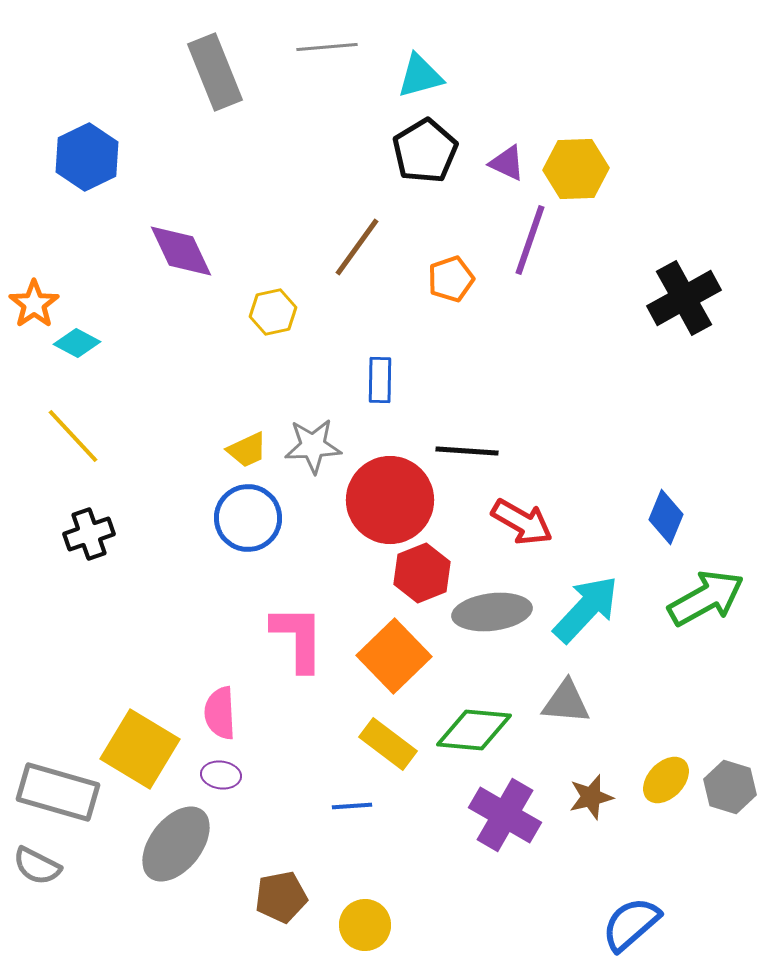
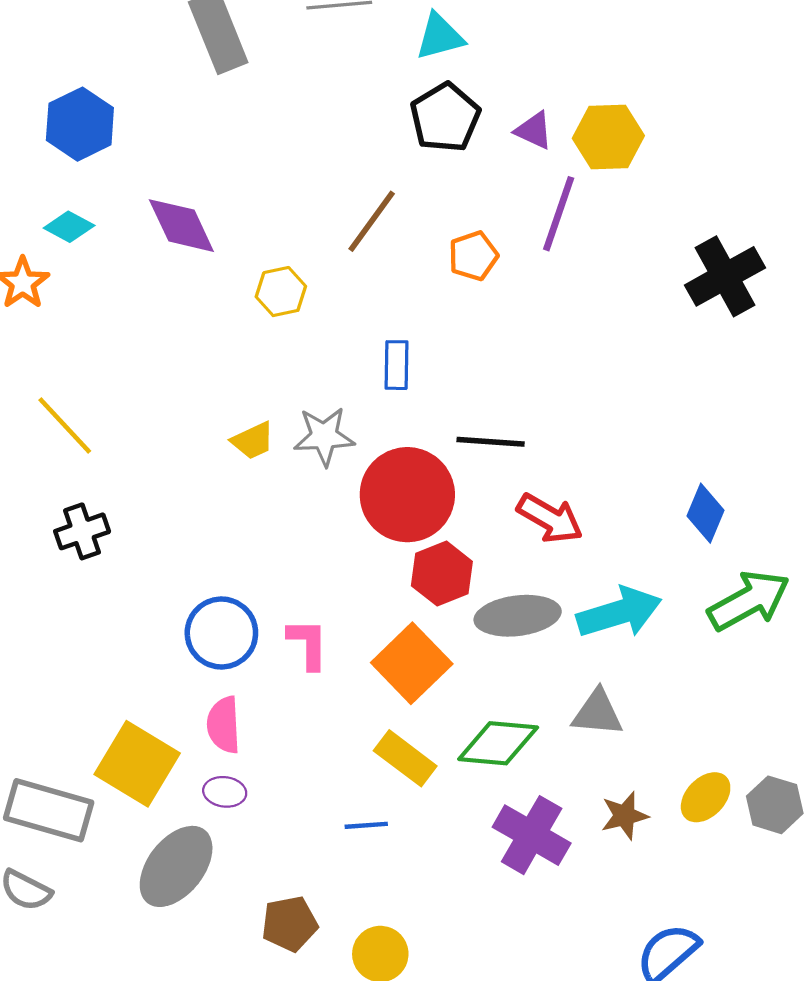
cyan diamond: (77, 343) -> (69, 227), moved
blue circle: (248, 518) -> (221, 633), moved
cyan arrow: (586, 609) -> (619, 612), turned 30
pink L-shape: (298, 638) -> (308, 644), size x0.7

